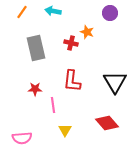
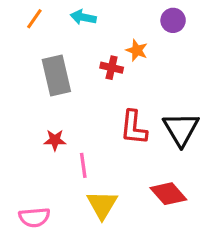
red L-shape: (72, 81) -> (134, 128), moved
yellow triangle: (65, 130) -> (102, 205), size x1.5

